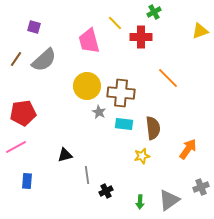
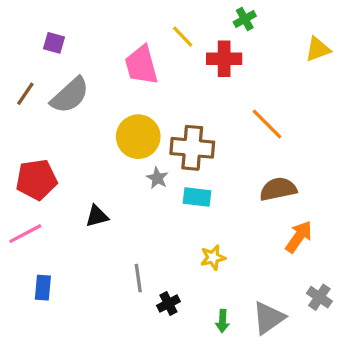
brown semicircle: (153, 128) -> (278, 189), moved, turned -95
black triangle: (65, 155) -> (97, 216), moved
yellow star: (142, 156) -> (213, 257), moved
gray cross: (201, 187) -> (319, 297), turned -35

